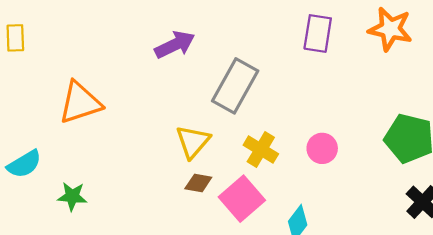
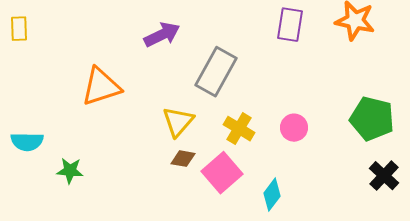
orange triangle: (80, 103) -> (101, 87), moved
cyan semicircle: (24, 164) -> (27, 142), turned 32

